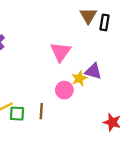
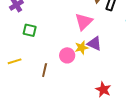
pink triangle: (61, 52) -> (84, 22), moved
green square: (17, 114) -> (30, 30), moved

